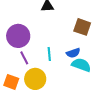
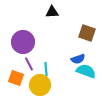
cyan line: (49, 54) -> (46, 69), moved
orange square: (11, 82) -> (16, 78), moved

